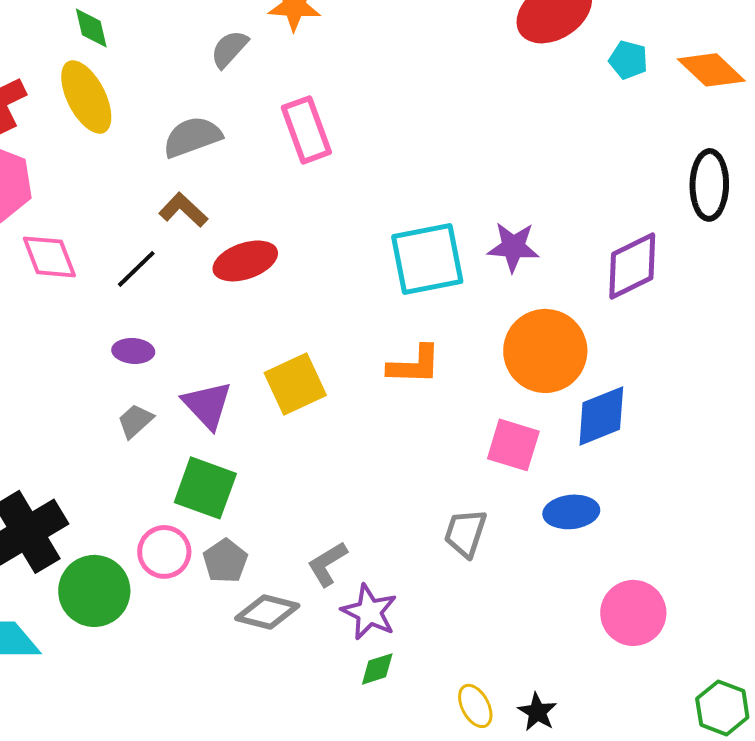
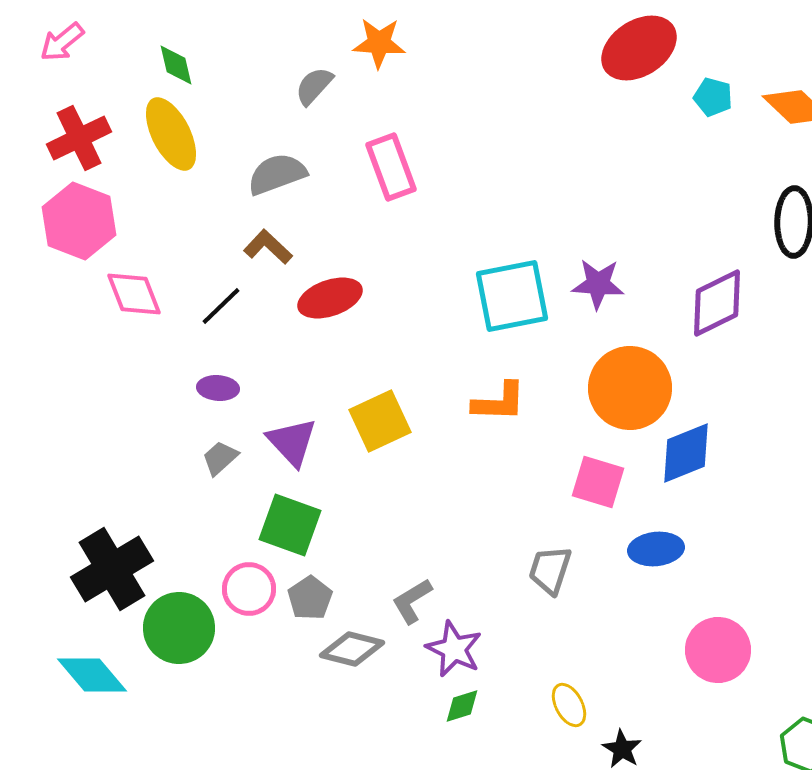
yellow ellipse: (475, 706) -> (569, 705), moved

